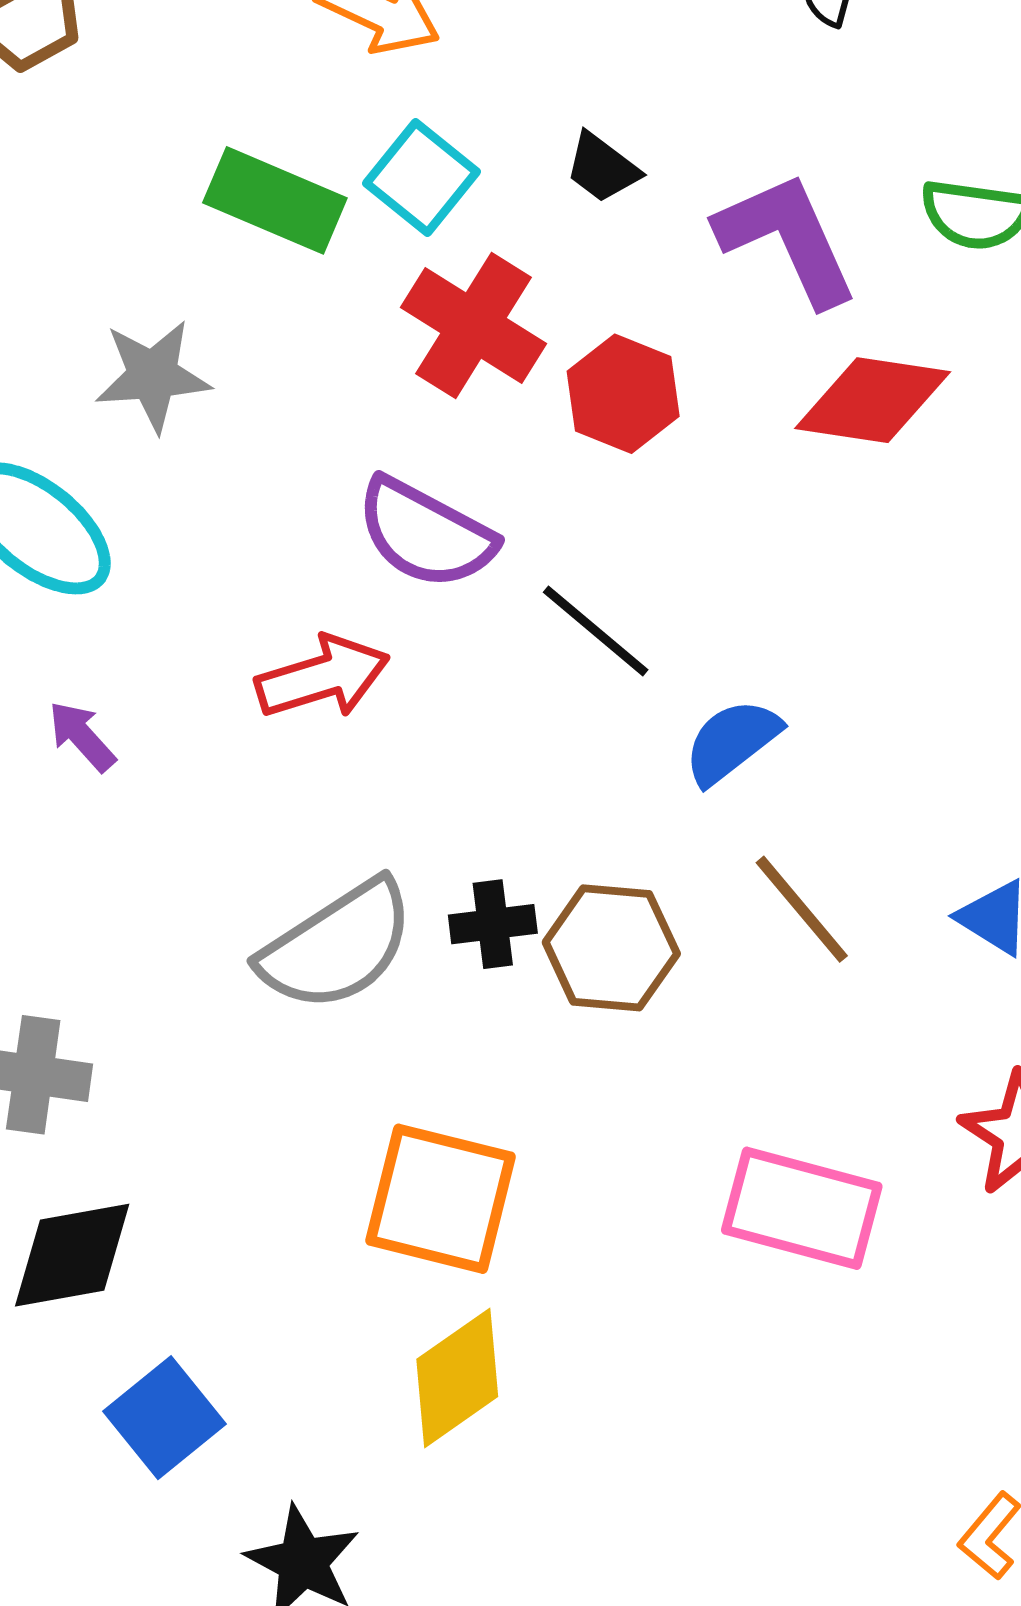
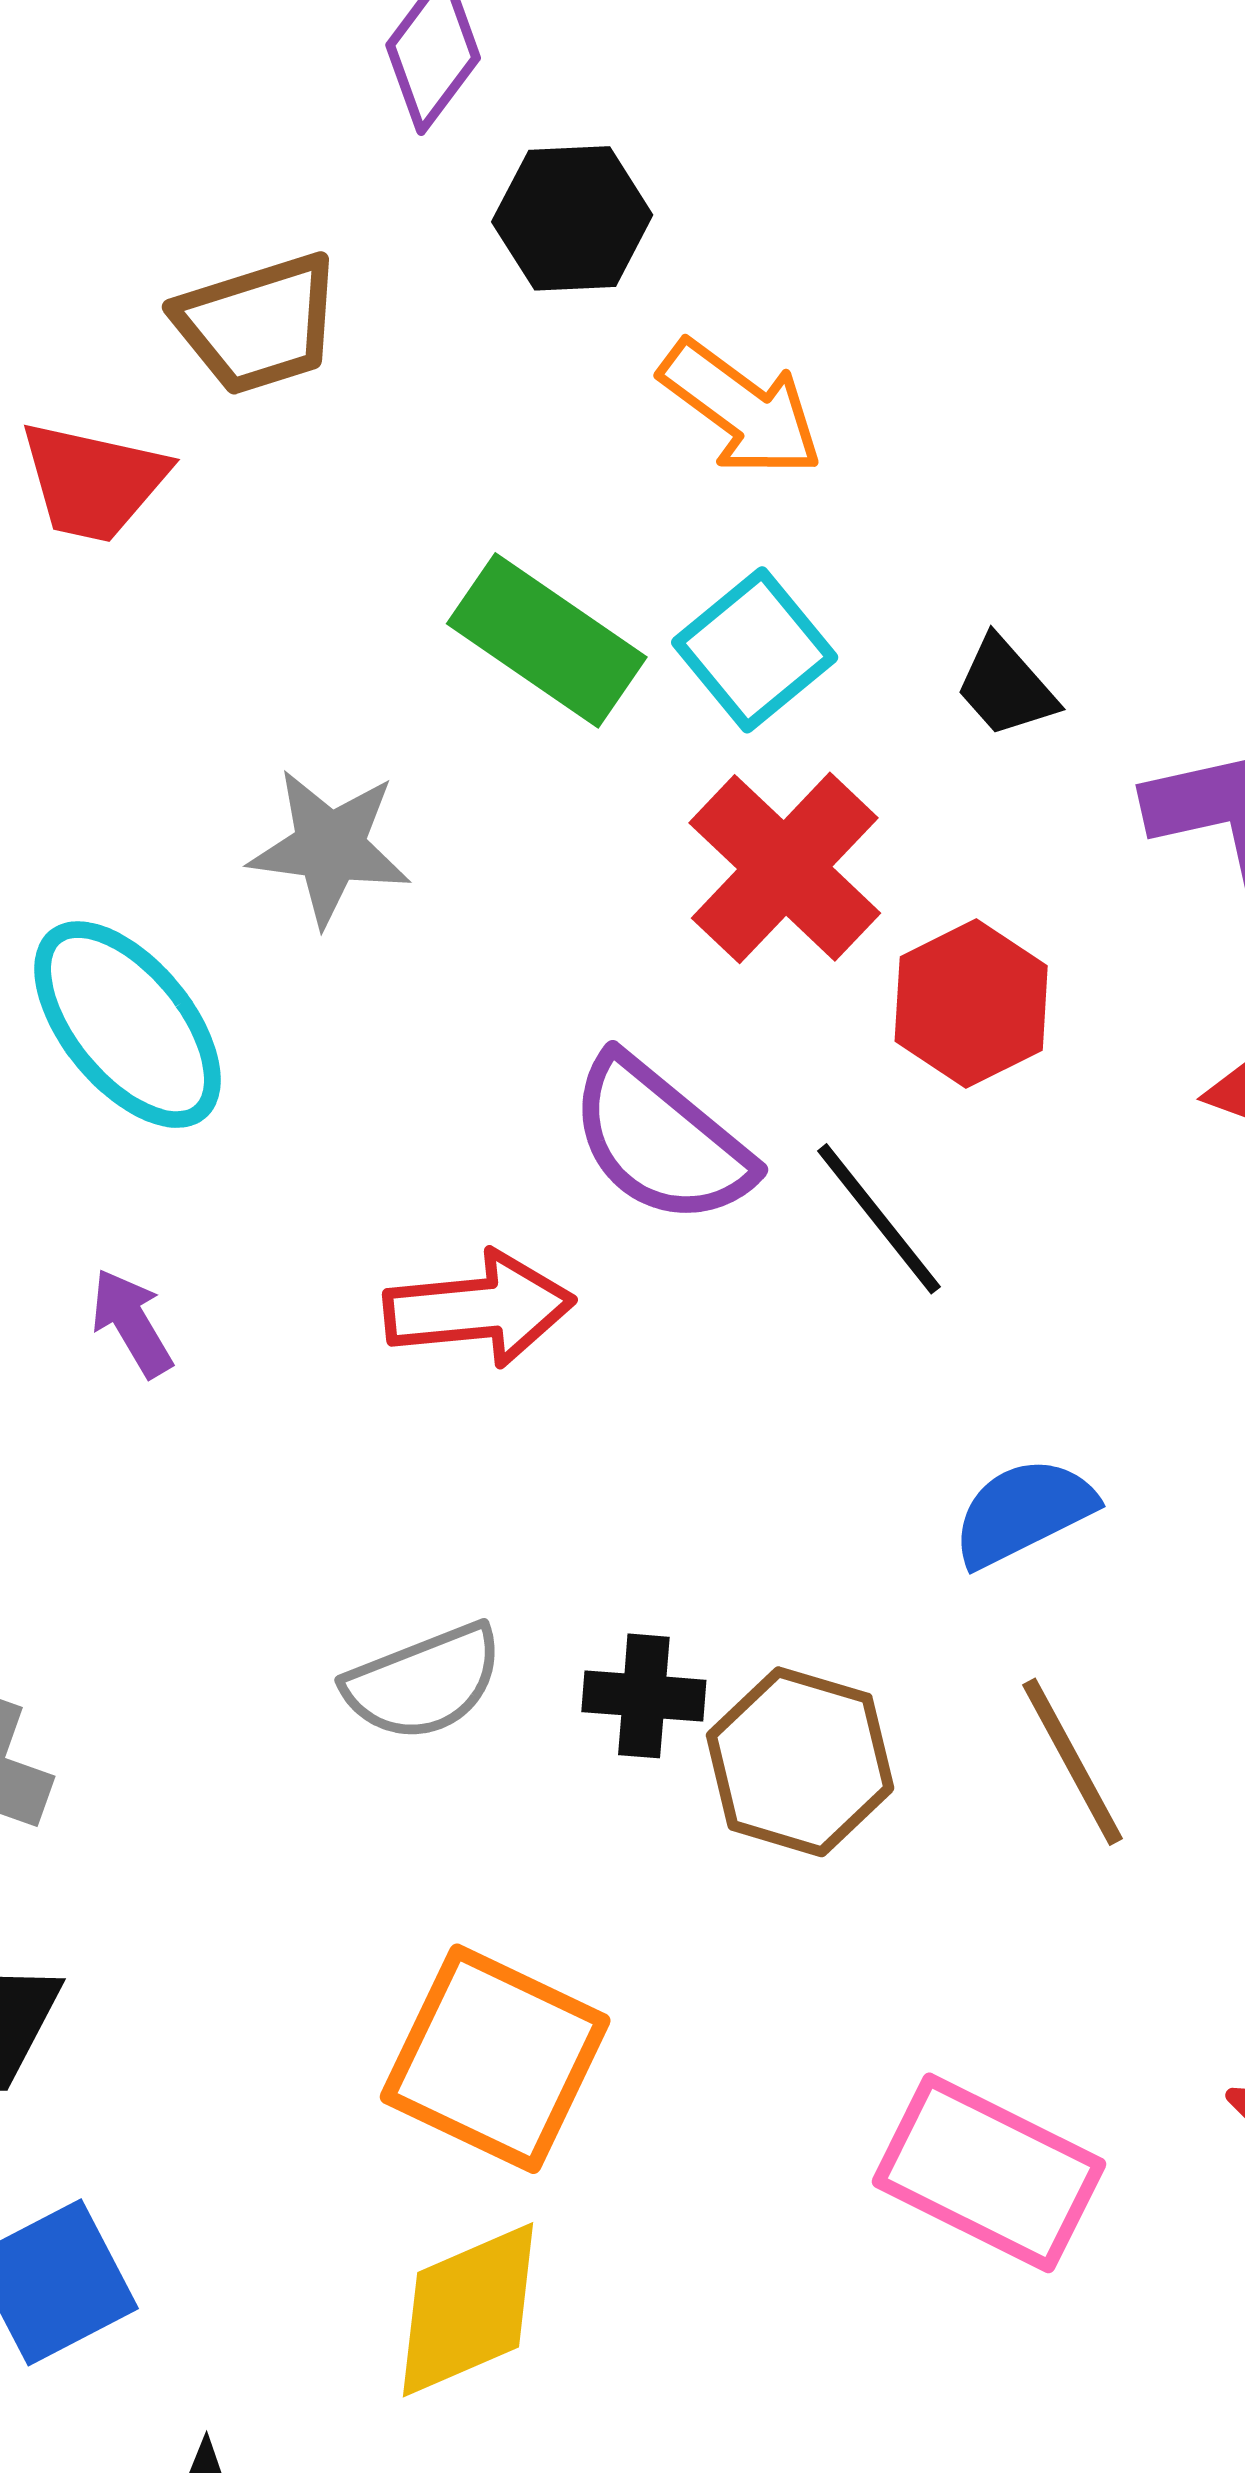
black line: (596, 631) -> (879, 1219), moved
gray semicircle: (337, 946) -> (424, 1682), size x0.7

